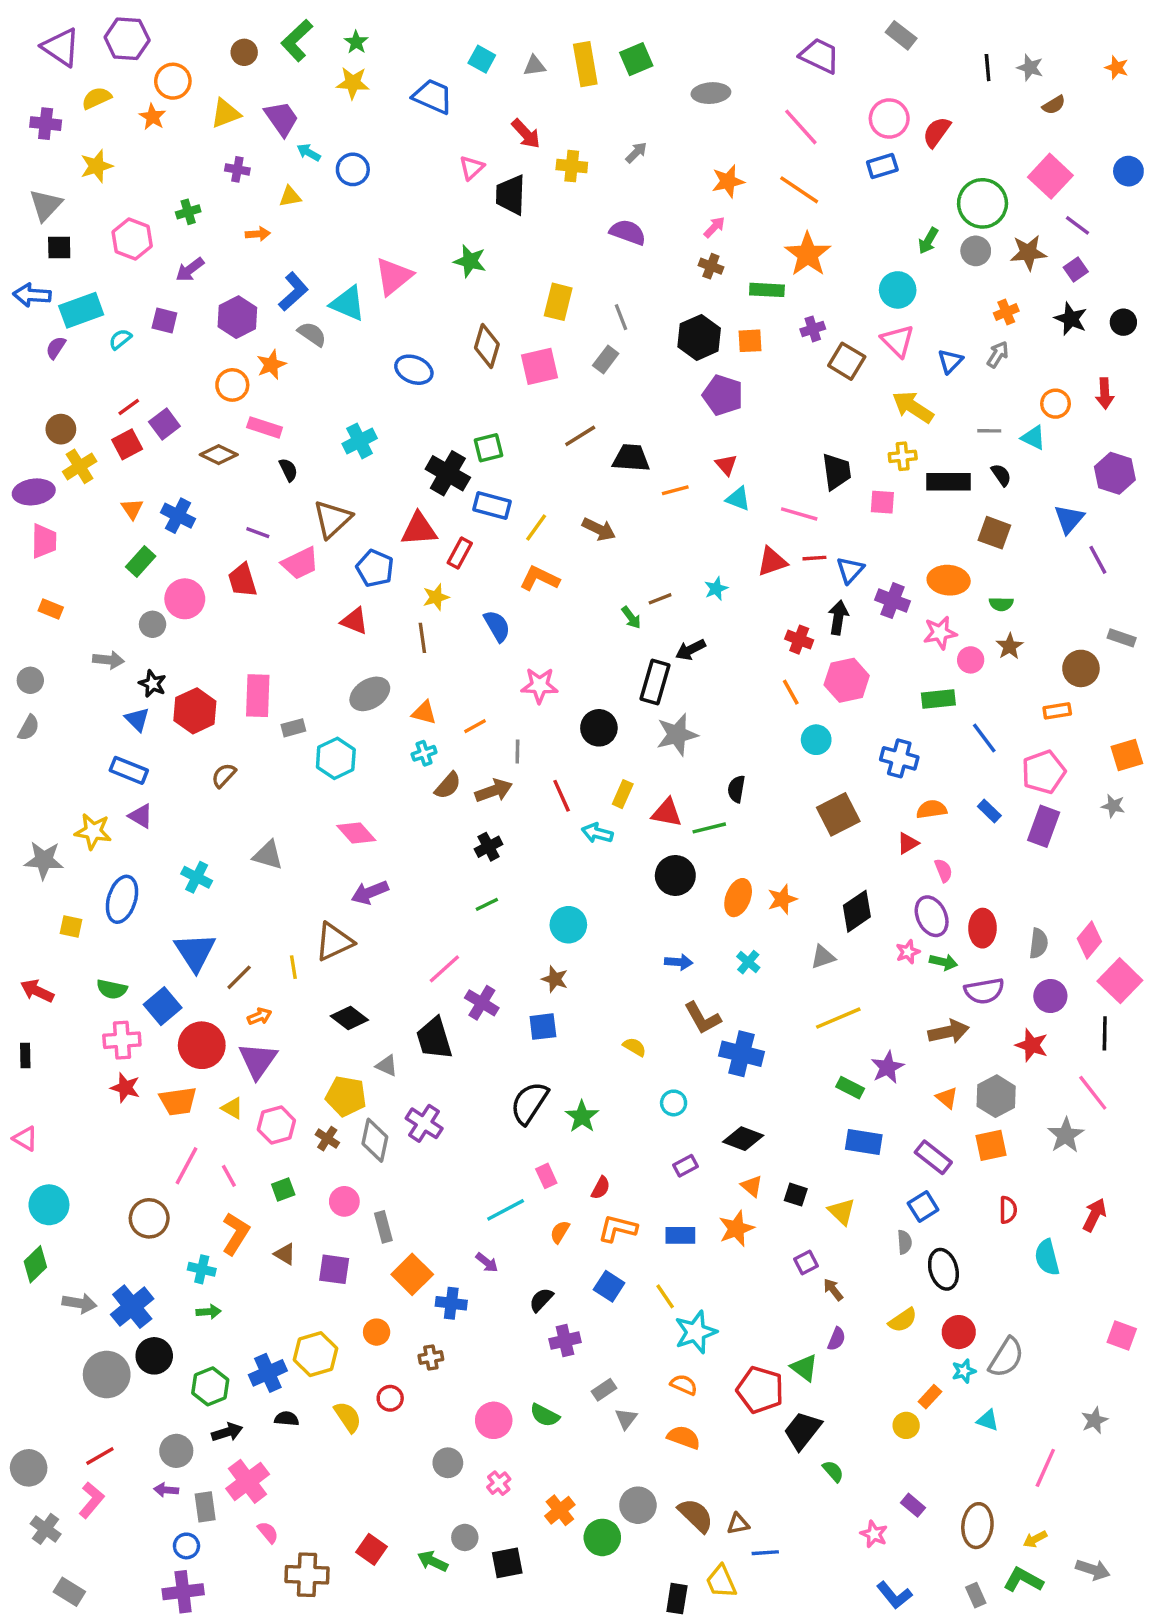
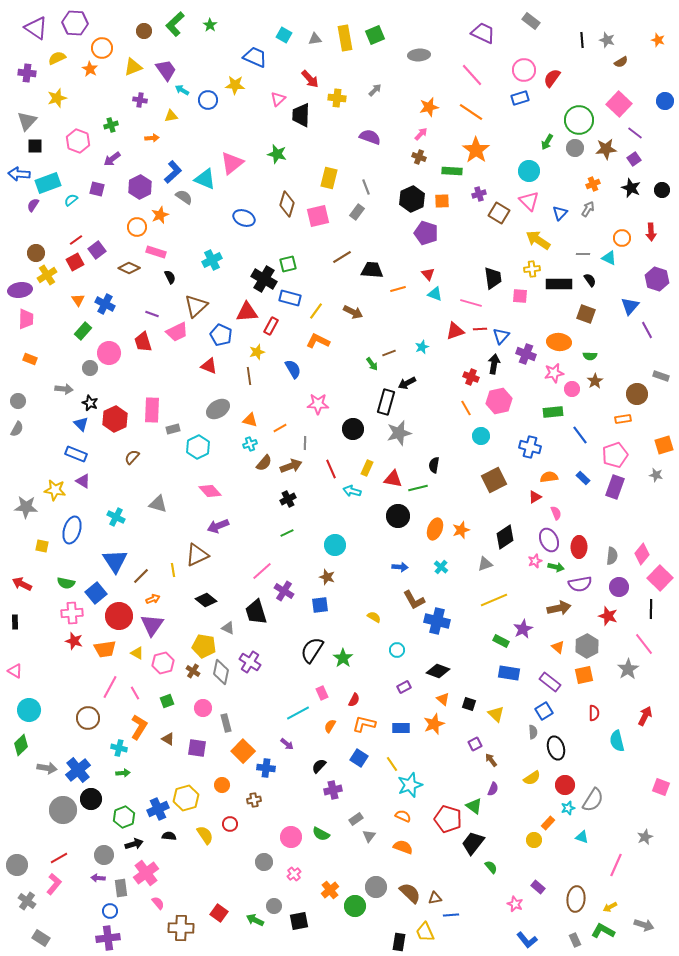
yellow star: (353, 83) -> (235, 85), moved

